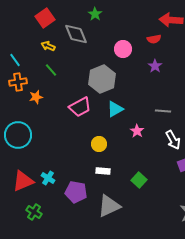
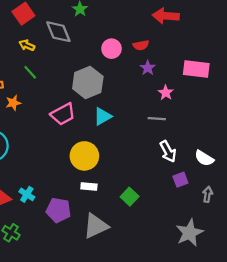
red semicircle: (154, 39) -> (141, 45), moved
pink star: (137, 131) -> (166, 93), moved
yellow circle: (99, 144) -> (84, 156), size x1.6

